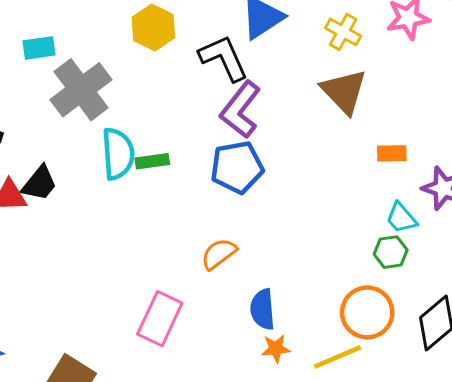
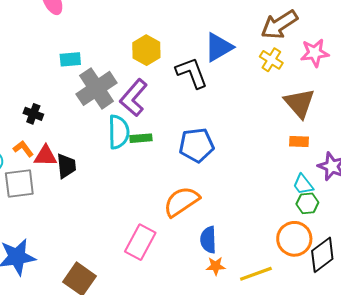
brown triangle: (344, 91) -> (299, 103), moved
purple L-shape: (240, 110) -> (134, 98), moved
black trapezoid: (39, 183) -> (66, 166), moved, turned -48
green hexagon: (391, 252) -> (307, 203), moved
orange semicircle: (219, 254) -> (181, 202), size x1.5
orange circle: (367, 312) -> (294, 239), moved

